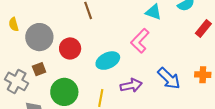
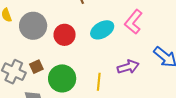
cyan ellipse: (108, 61) -> (102, 30), moved
brown square: (39, 69) -> (36, 67), moved

